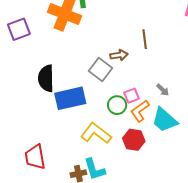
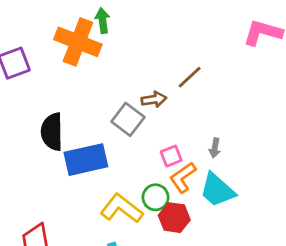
brown line: (145, 39) -> (190, 77), turned 54
gray arrow: (163, 90) -> (215, 148), turned 56
green circle: (117, 105) -> (156, 197), moved

